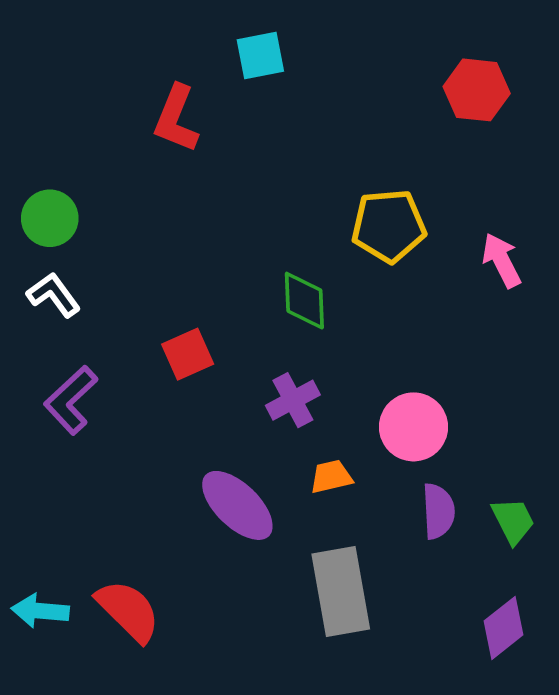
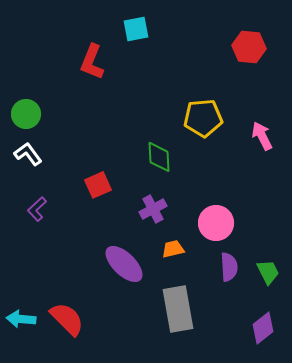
purple L-shape: (71, 400) -> (37, 209), size x0.7

